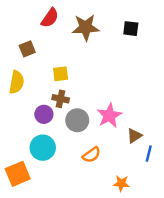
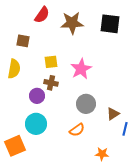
black square: (131, 29) -> (110, 24), size x1.5
brown square: (27, 49) -> (23, 41), turned 32
pink star: (109, 116) -> (81, 69), moved
gray circle: (77, 120) -> (86, 104), moved

